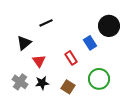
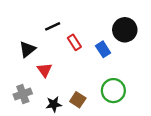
red rectangle: (71, 58) -> (74, 42), moved
gray cross: (20, 82) -> (23, 94), turned 35
black star: (42, 83) -> (54, 104), moved

